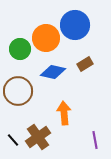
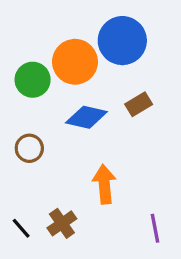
brown circle: (18, 91) -> (29, 148), size x0.6
brown cross: (38, 137) -> (62, 223), size x0.7

